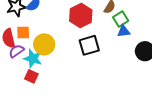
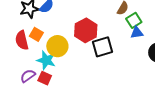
red hexagon: (81, 16) -> (86, 30), moved
orange square: (23, 33) -> (36, 34), turned 32
purple semicircle: (16, 51) -> (28, 76), moved

